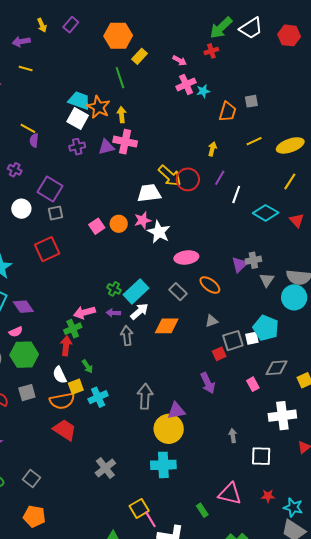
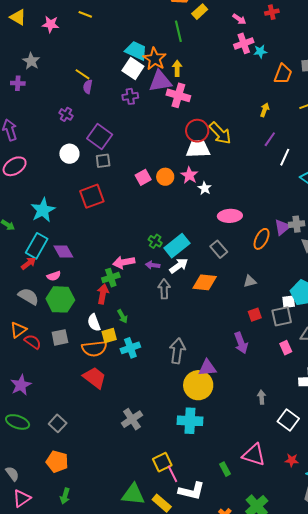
purple triangle: (106, 147) -> (160, 81), moved, size x1.4
red circle: (188, 179) -> (197, 131), moved
pink star: (143, 220) -> (189, 175), turned -30
white star: (159, 232) -> (205, 188), size x0.6
orange ellipse: (210, 285) -> (262, 239), moved, turned 75
gray square: (233, 341) -> (282, 316), moved
white square: (261, 456) -> (288, 420), turned 30

